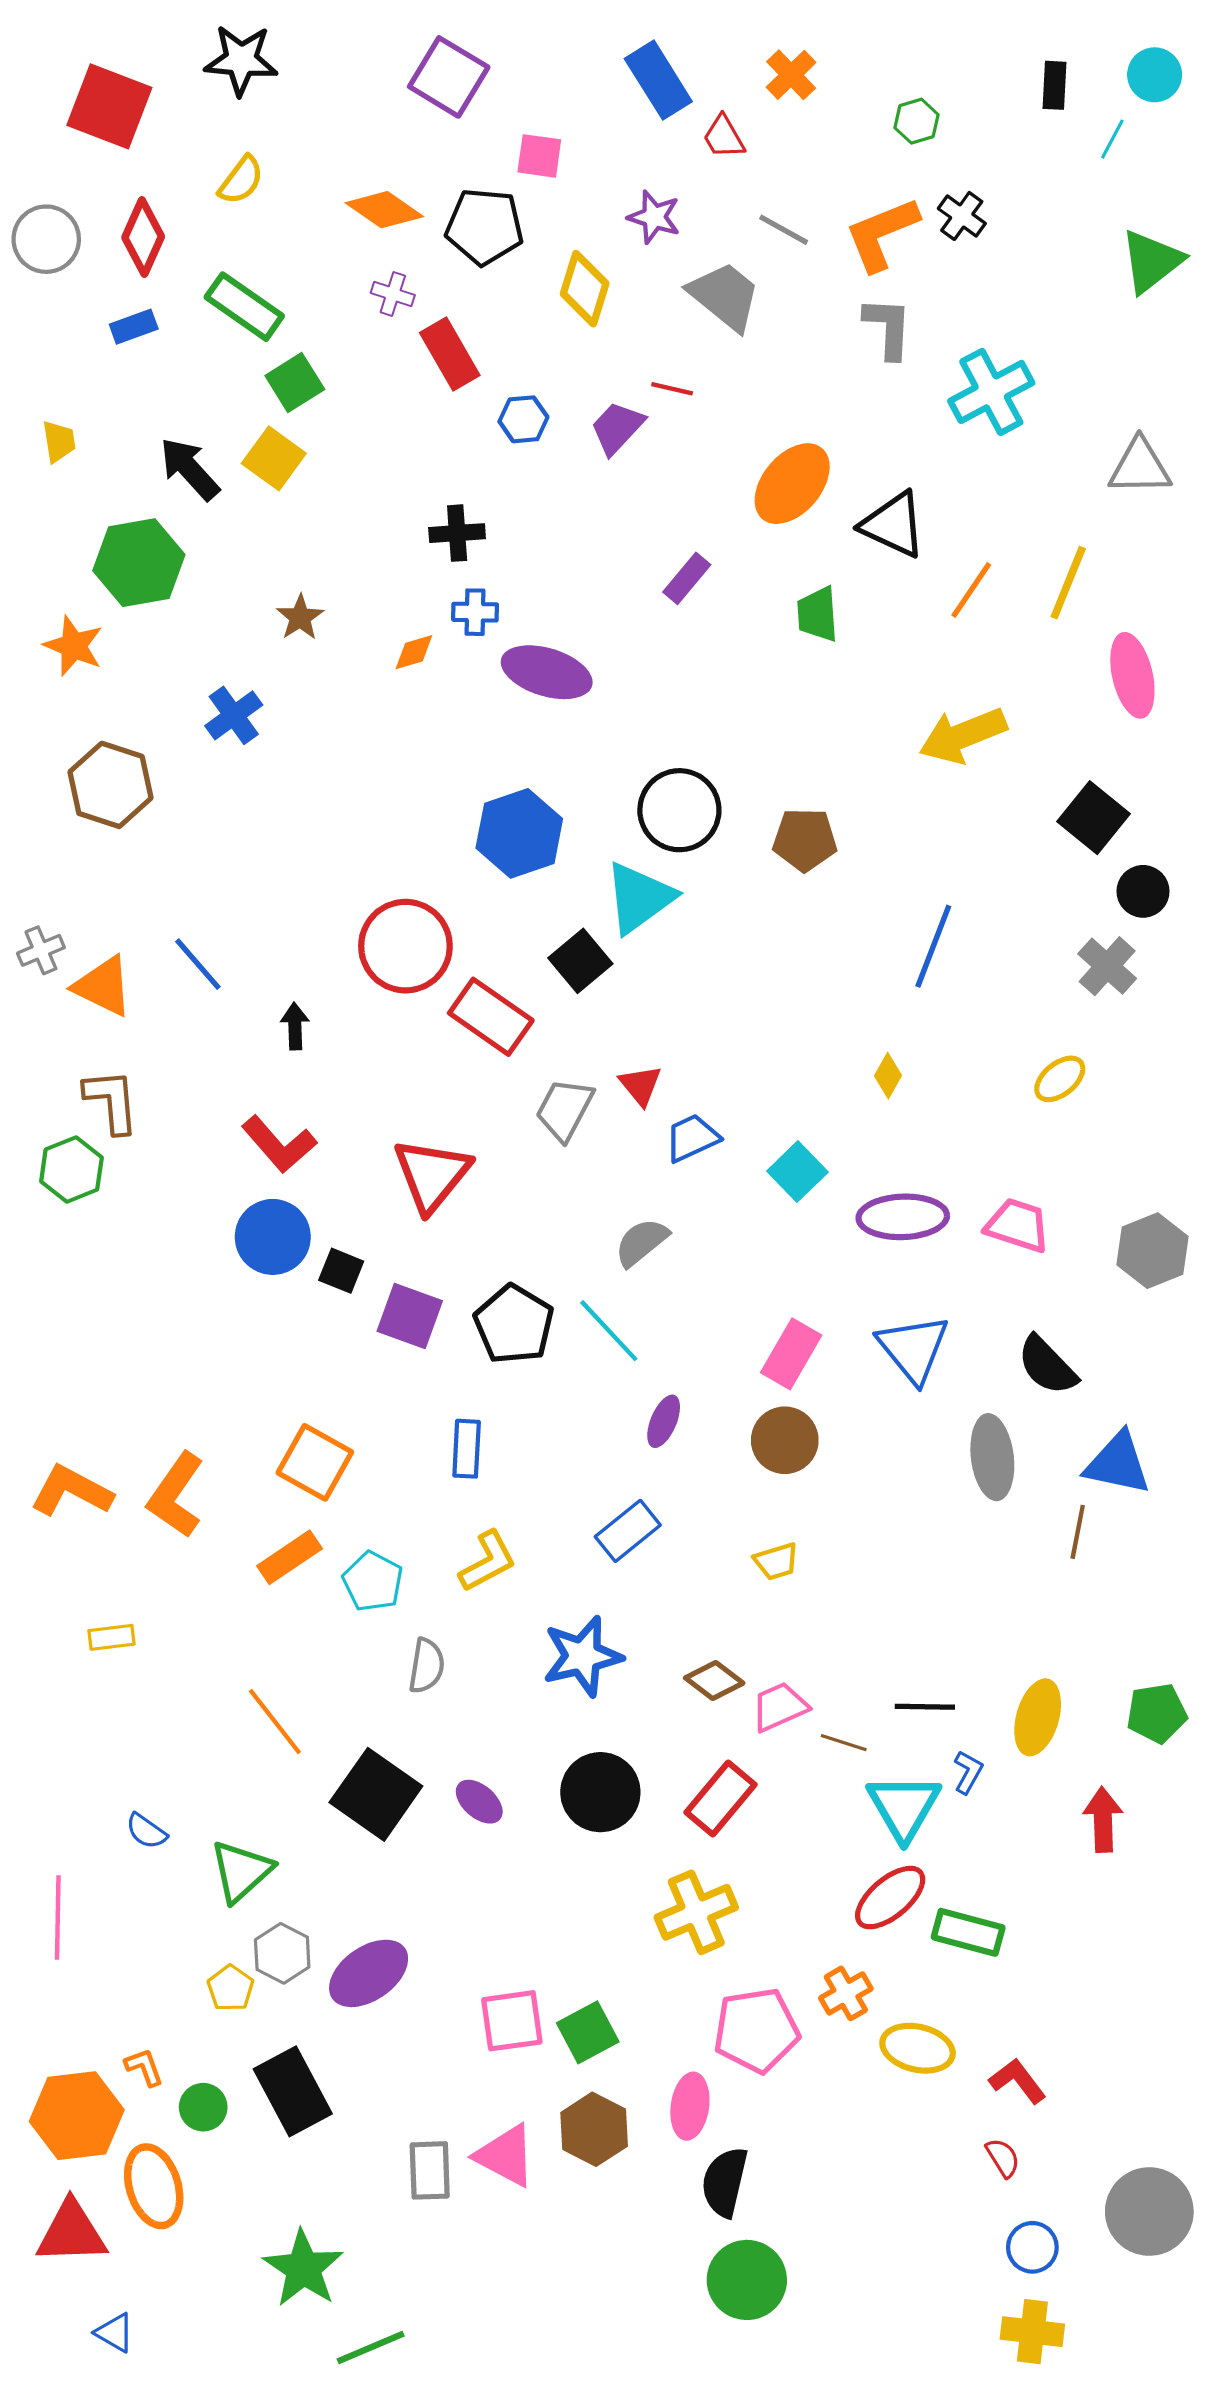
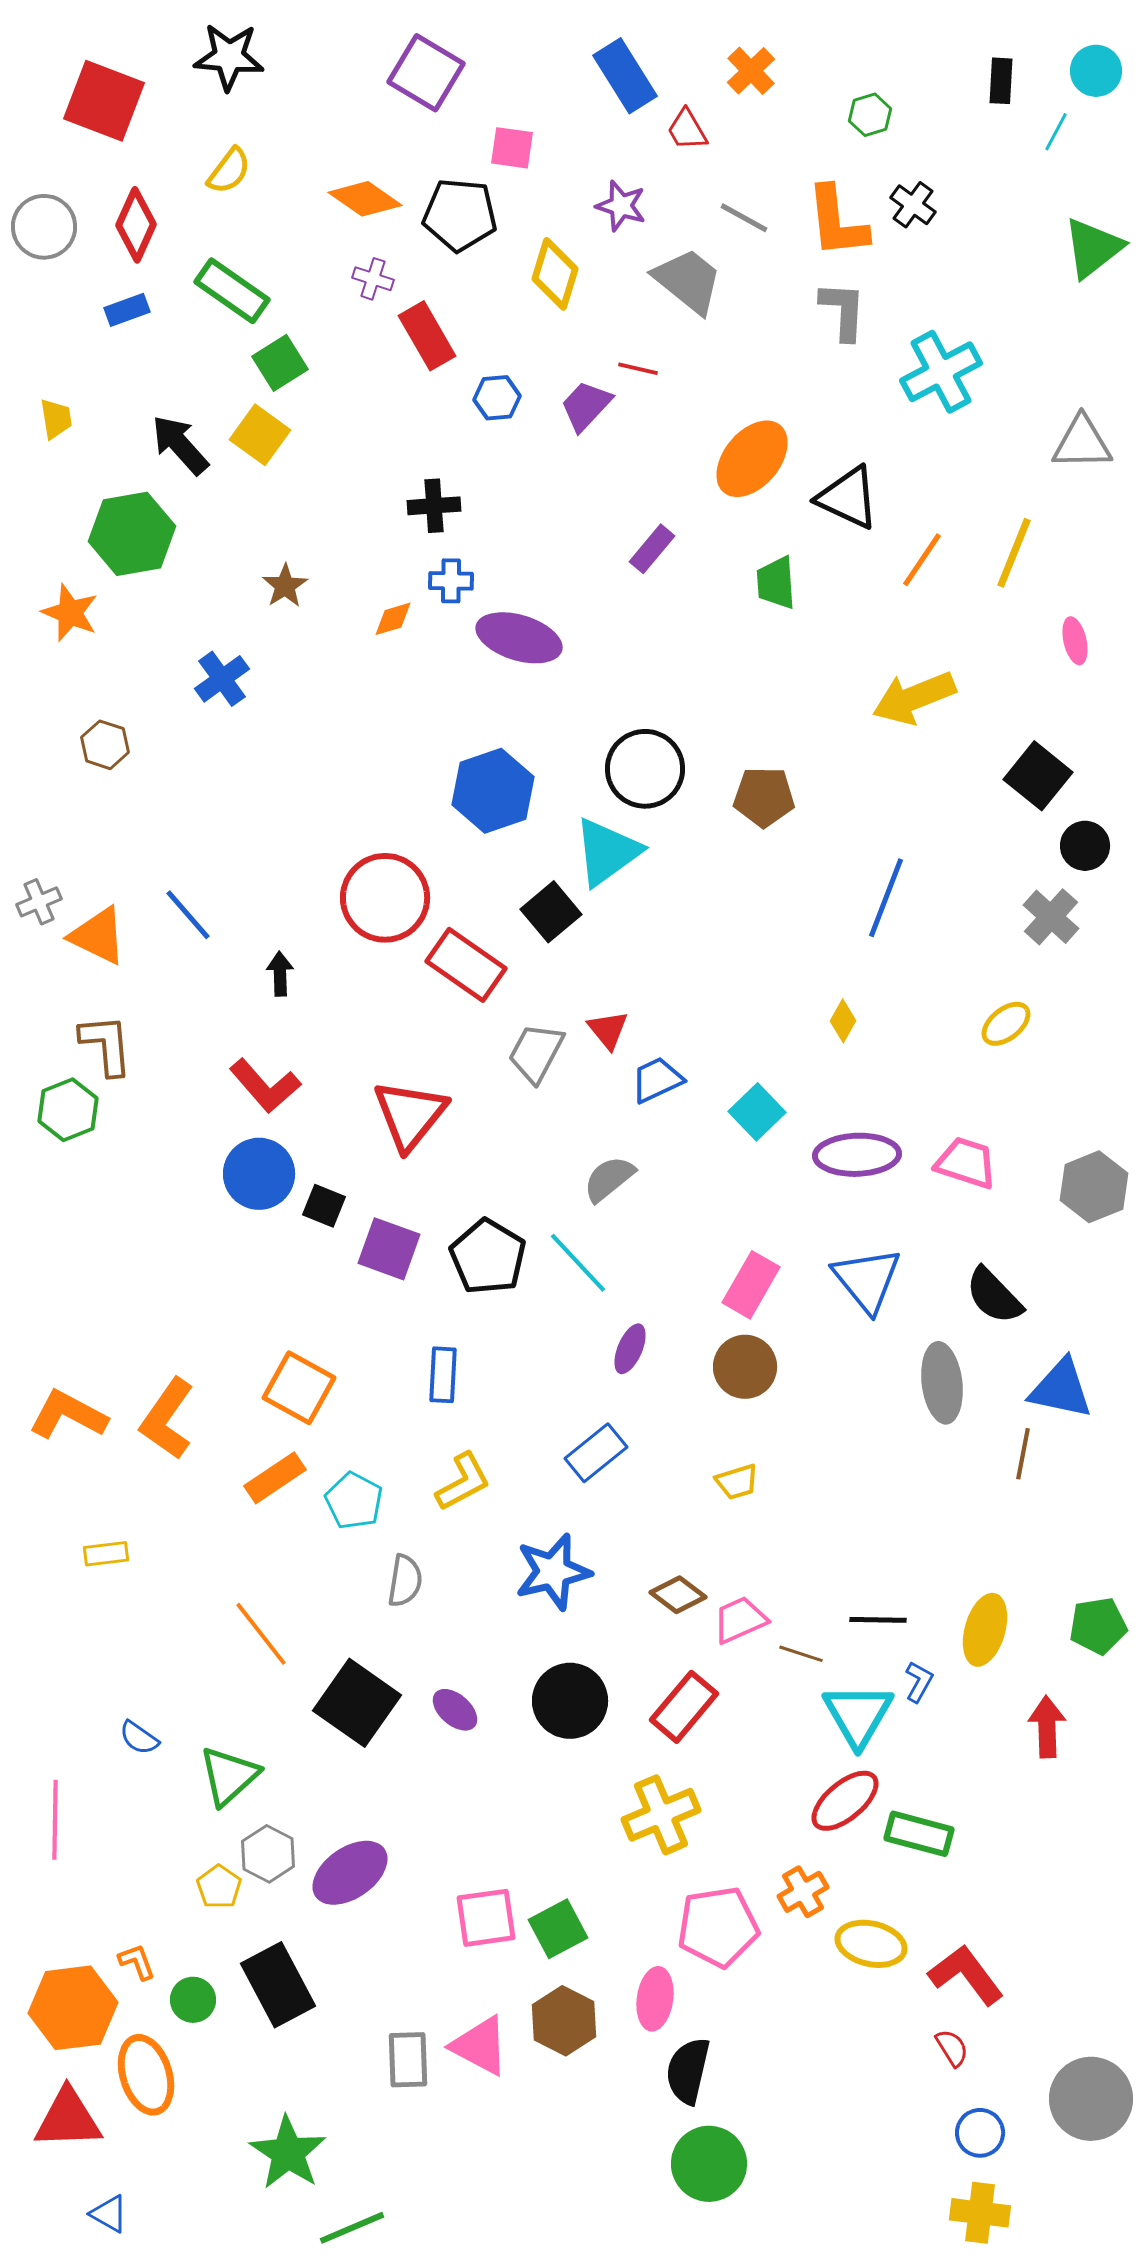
orange L-shape: (882, 234) -> (837, 222), turned -74
pink ellipse: (1132, 675) -> (1075, 641), size x0.6
brown hexagon: (110, 785) -> (105, 745), size x0.6
red L-shape: (1018, 2081) -> (966, 1975), size x1.4

